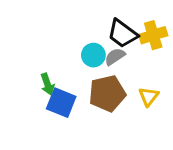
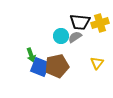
black trapezoid: (123, 34) -> (80, 22), turned -30
brown pentagon: (107, 93) -> (57, 66), moved

